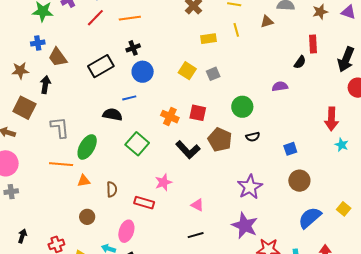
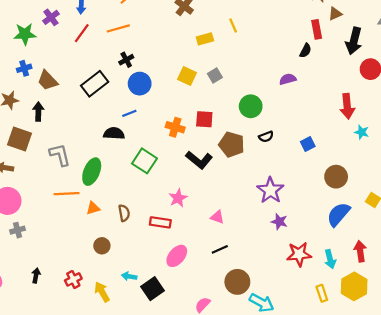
brown triangle: (267, 22) -> (335, 14), moved
brown circle: (299, 181) -> (336, 177), moved
purple star: (245, 226) -> (279, 222), moved, size x0.6
pink ellipse: (126, 231) -> (177, 256), moved, turned 30

